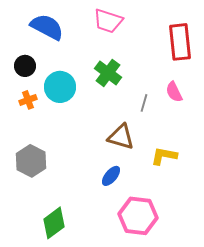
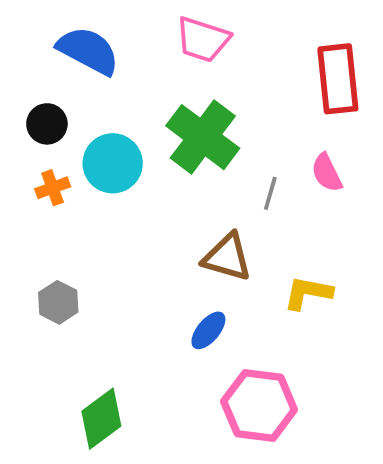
green cross: (108, 73) -> (203, 137), size x1.4
gray hexagon: (31, 161) -> (58, 302), size x0.7

